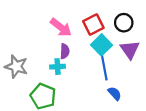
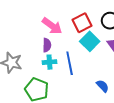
purple semicircle: (65, 51) -> (47, 45), moved
blue line: (104, 68) -> (70, 63), moved

